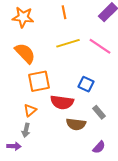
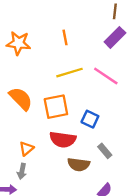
orange semicircle: (25, 53) -> (21, 99), moved
orange square: (39, 81) -> (56, 107), moved

